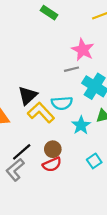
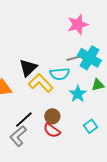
pink star: (83, 50) -> (78, 24), turned 30
gray line: (72, 69) -> (73, 58), moved
red semicircle: (52, 164) -> (52, 130), turned 60

